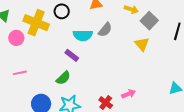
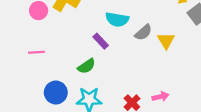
gray semicircle: (105, 30) -> (143, 32), moved
yellow triangle: (142, 44) -> (166, 41), moved

